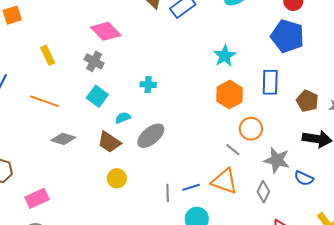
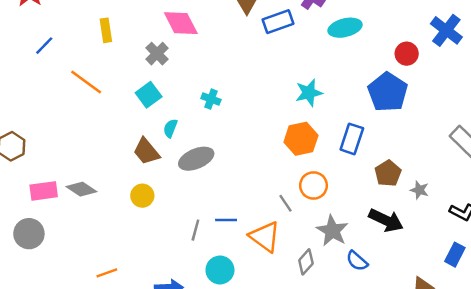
cyan semicircle: (123, 118) -> (170, 128), turned -63
gray diamond: (63, 139) -> (81, 189), moved
blue line: (191, 187) -> (226, 220), moved

